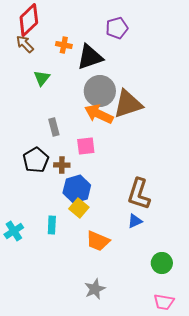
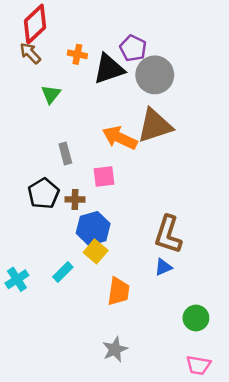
purple pentagon: (117, 28) -> (133, 48), moved, turned -30
gray circle: (100, 91) -> (155, 75), moved
cyan rectangle: (52, 225) -> (63, 272), turned 42
orange trapezoid: (98, 241) -> (119, 291), turned -105

